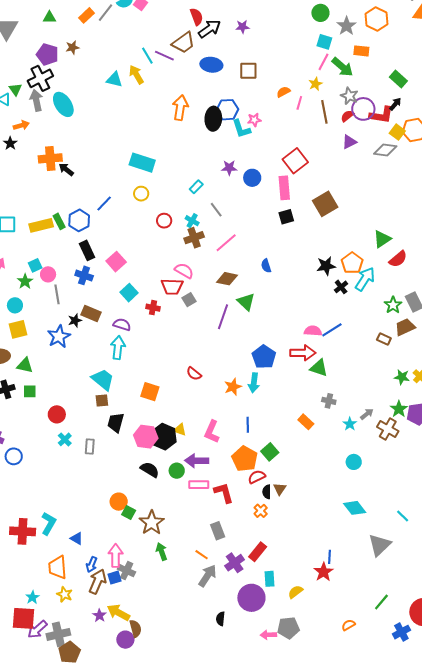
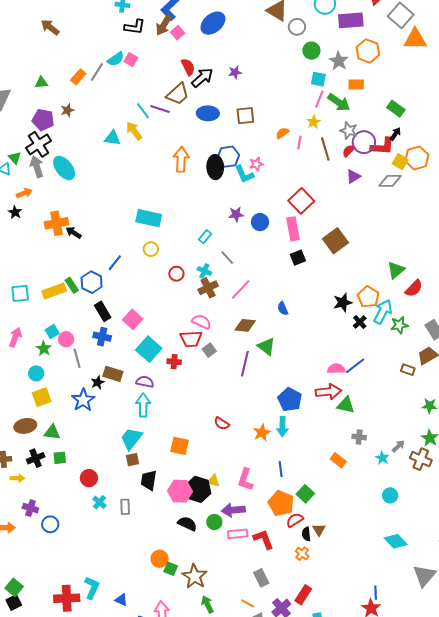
cyan square: (129, 293) -> (149, 349), size x1.4
green star: (393, 305) -> (399, 325), moved, turned 30
cyan trapezoid: (103, 380) -> (131, 439), turned -85

